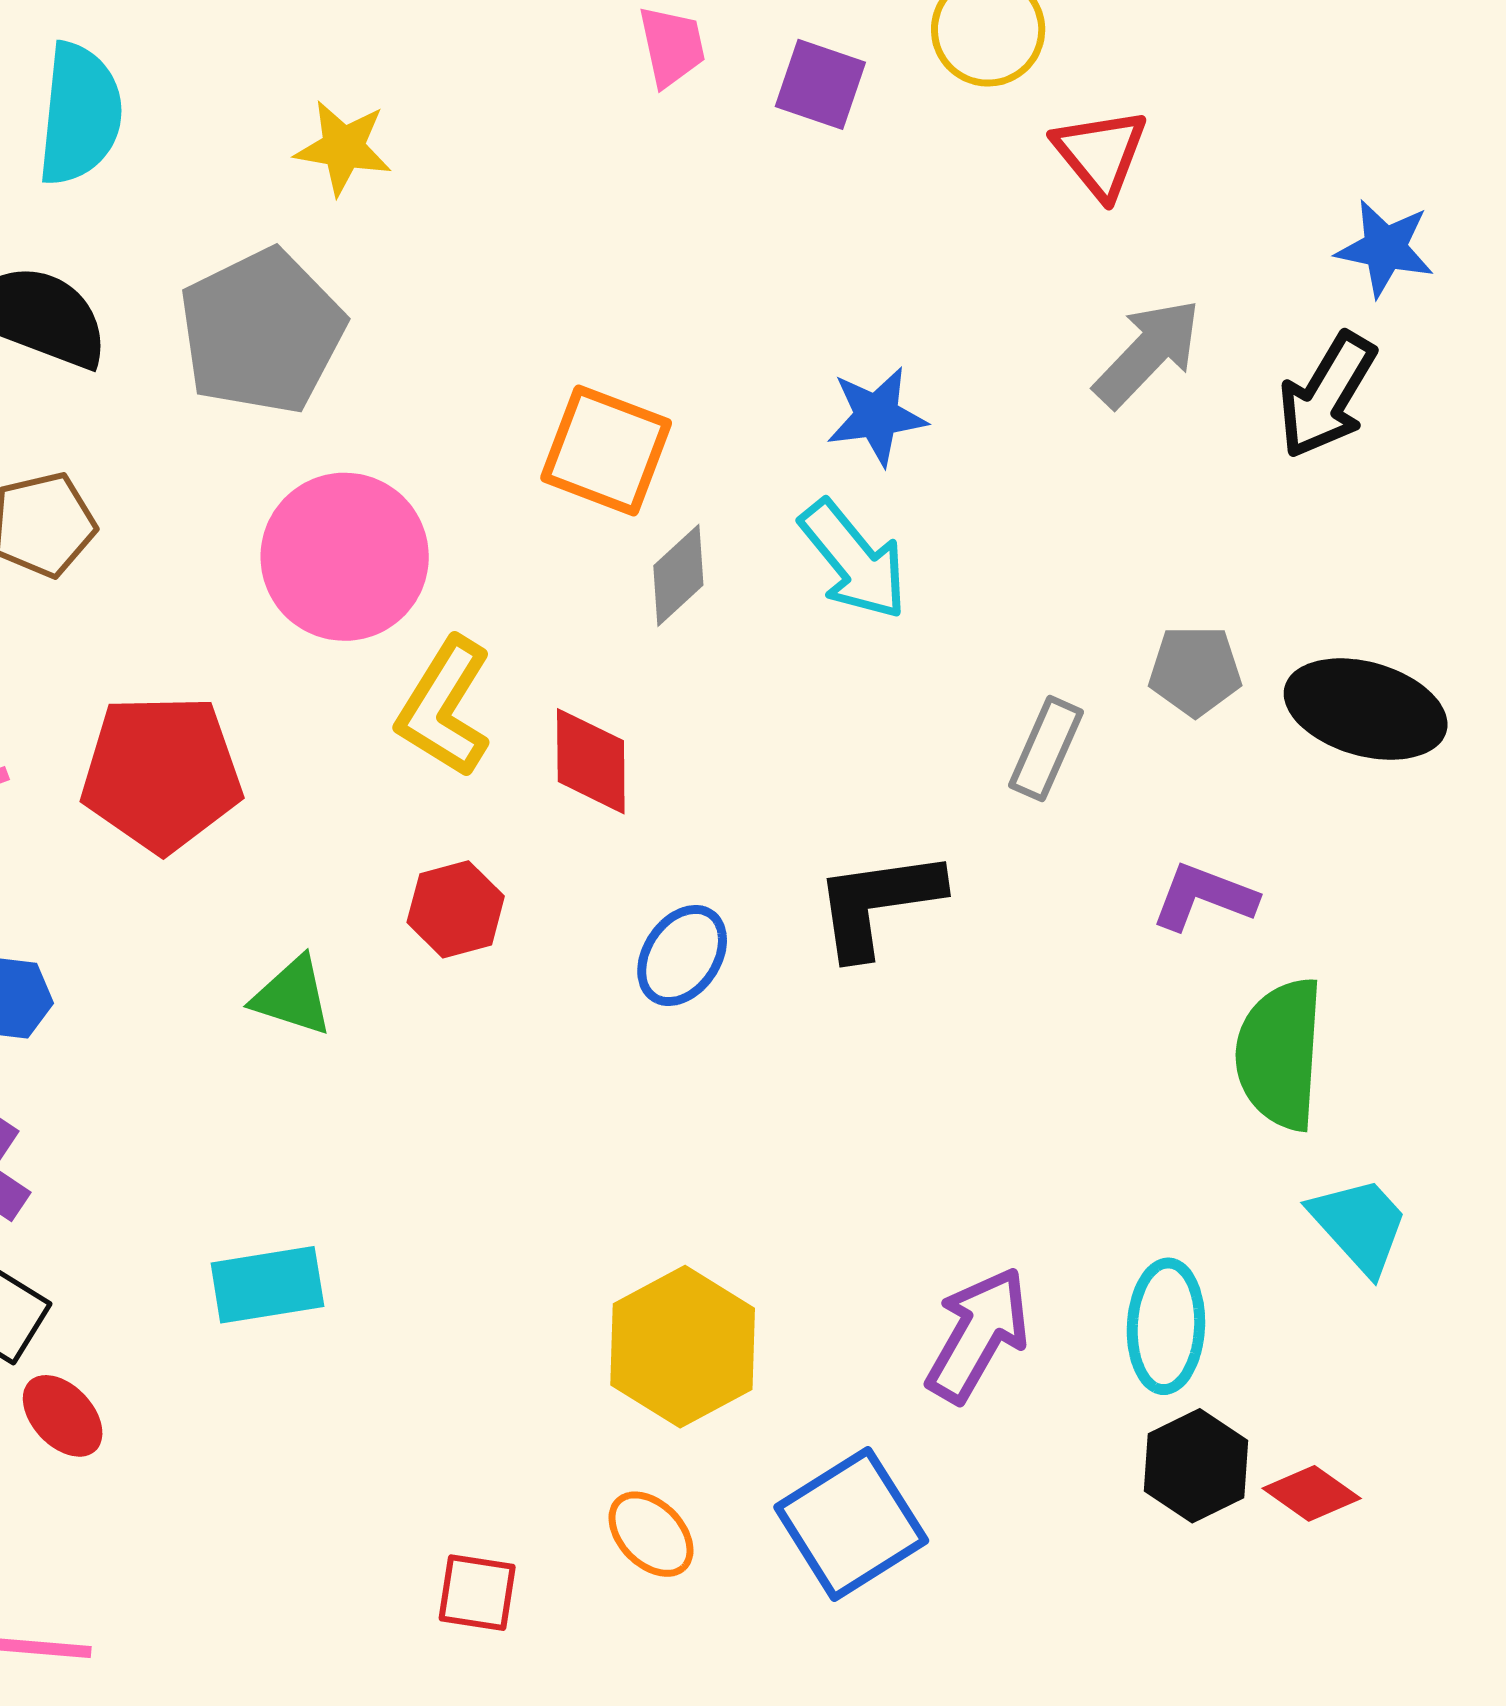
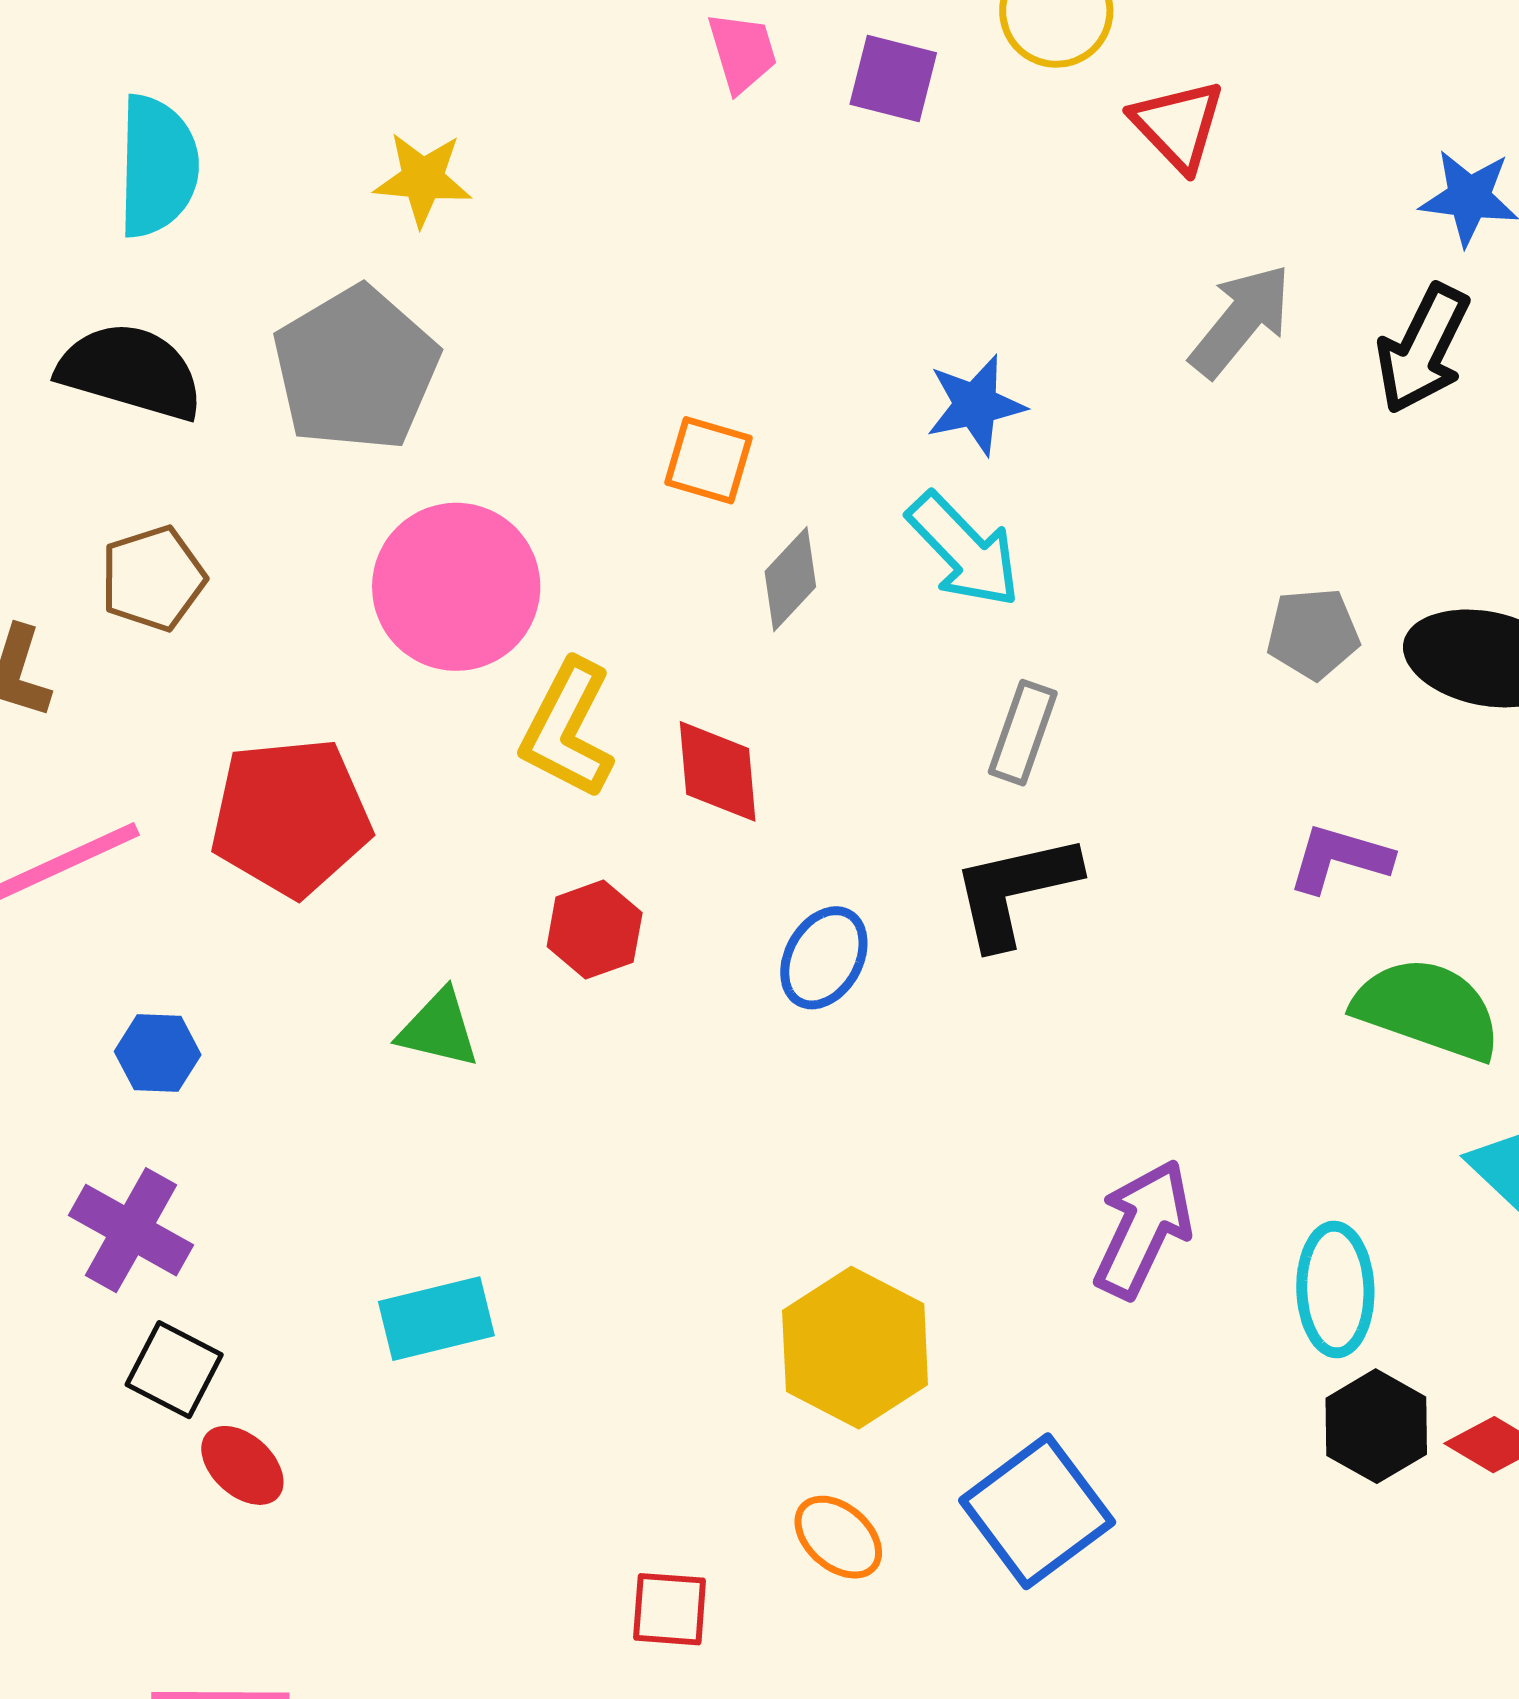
orange square: (606, 450) -> (709, 460), size x0.7
gray rectangle: (1046, 749) -> (1023, 733), moved
green semicircle: (1280, 1054) -> (1427, 1009), turned 110
purple arrow: (978, 1335) -> (1143, 1229), moved

